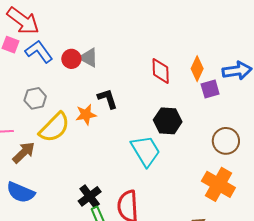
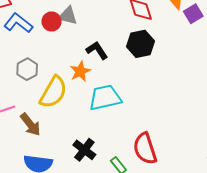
black hexagon: (168, 121) -> (141, 44), moved
cyan trapezoid: (146, 151) -> (105, 98), moved, turned -56
brown arrow: (24, 153) -> (30, 124), turned 110
black cross: (90, 196) -> (84, 150), moved

